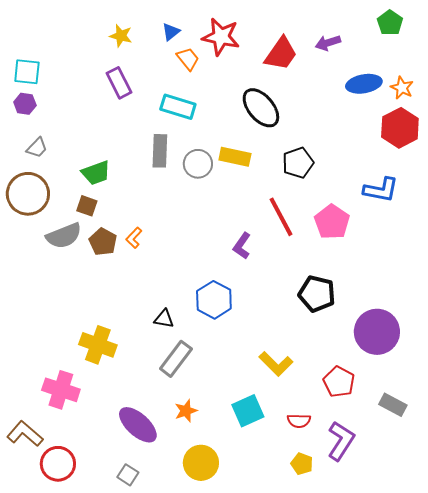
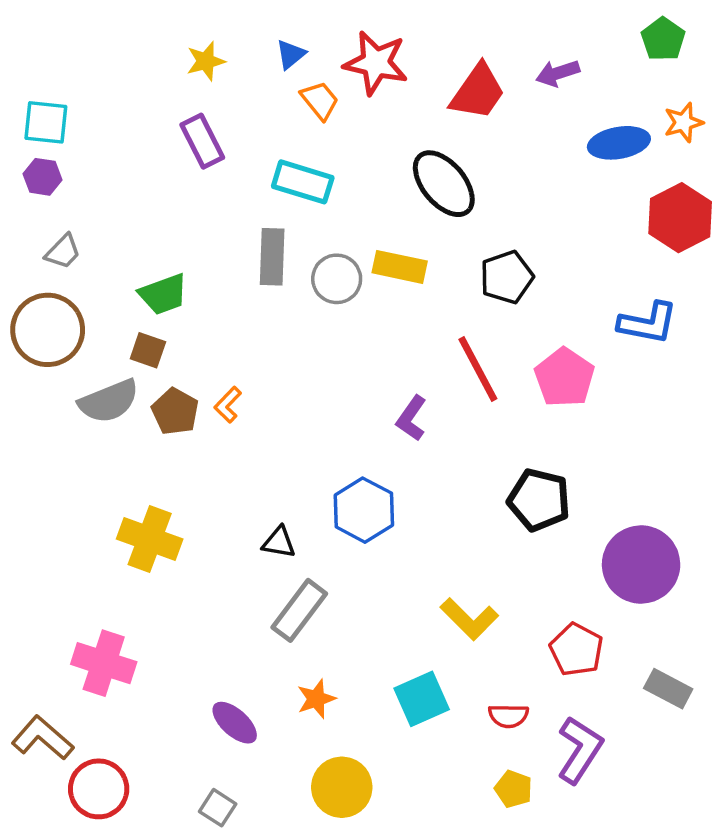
yellow star: (121, 36) -> (206, 61), turned -30
orange star: (402, 88) -> (684, 122), moved, turned 30
yellow cross: (98, 345) -> (150, 539), moved
purple ellipse: (138, 425) -> (235, 723), size x0.7

